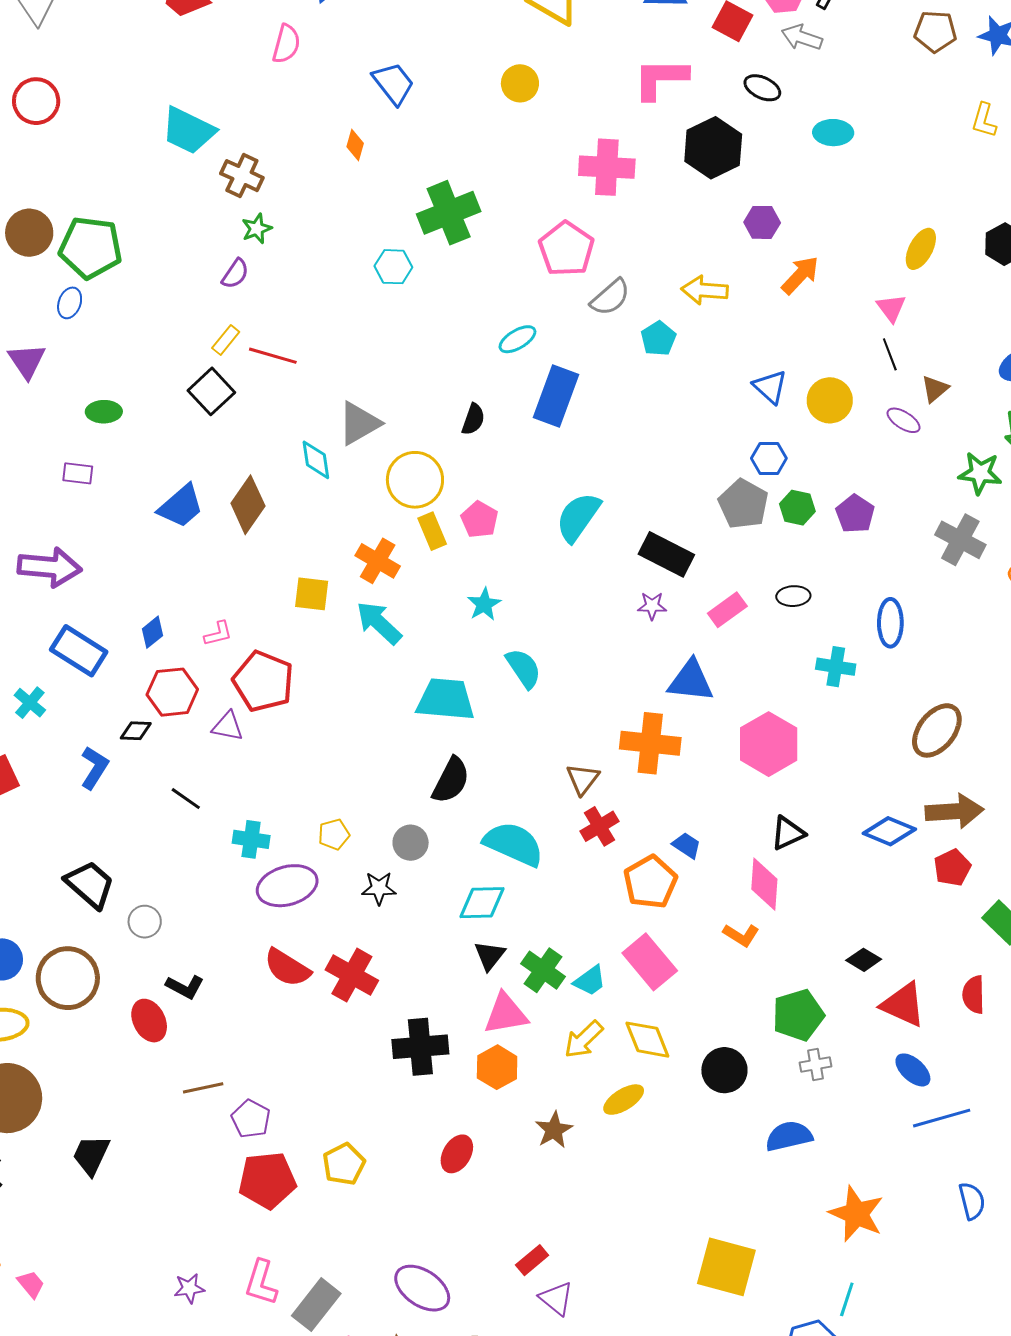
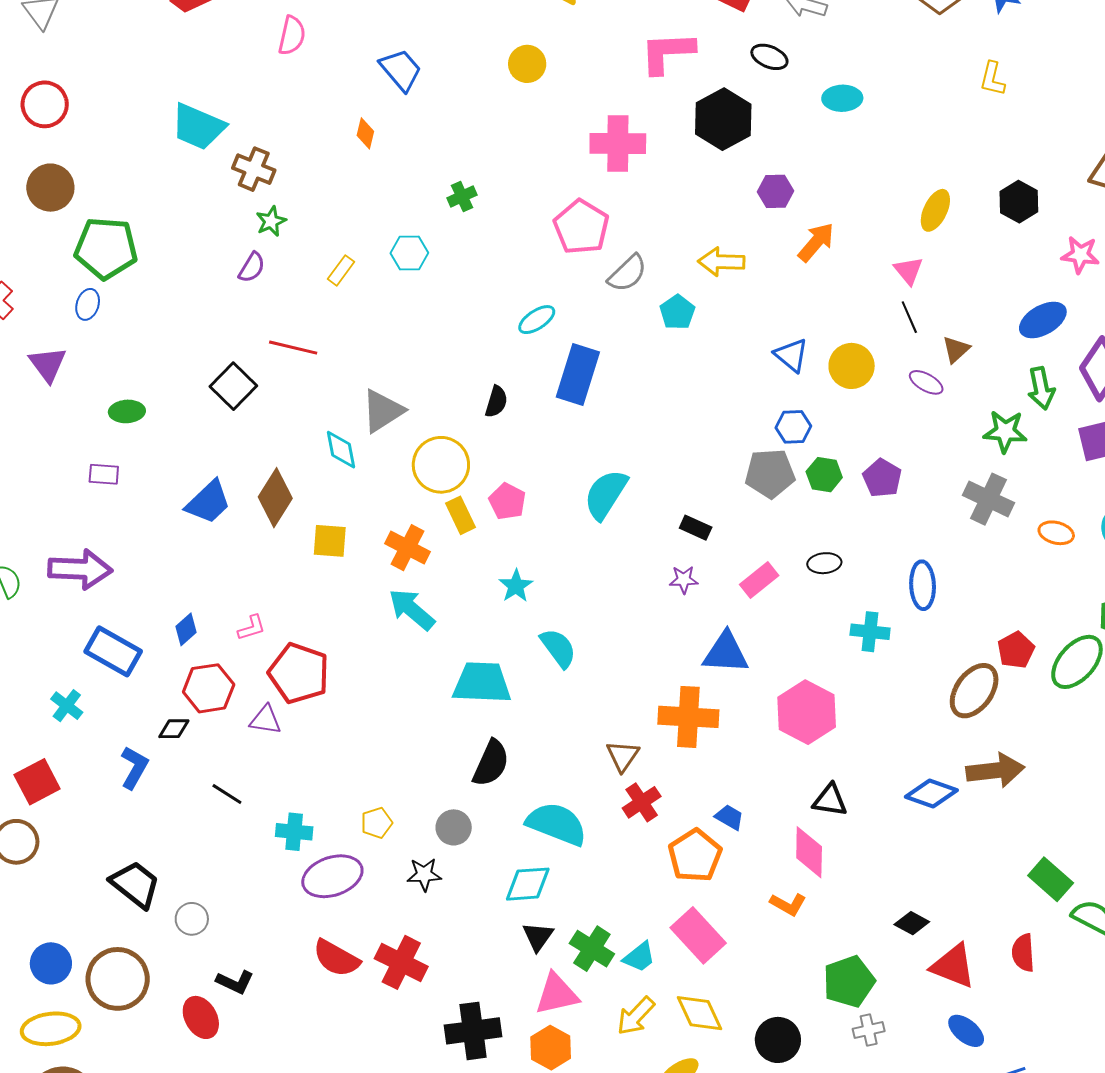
green cross: (449, 213) -> (462, 196), size x0.5
brown circle: (29, 233) -> (50, 188), moved
yellow rectangle: (226, 340) -> (341, 270), moved
gray pentagon: (743, 504) -> (770, 474), turned -30
black rectangle: (666, 554) -> (696, 528), size x0.6
yellow square: (312, 594) -> (330, 541), moved
black triangle: (788, 833) -> (830, 800), turned 36
red pentagon: (952, 868) -> (1016, 650), moved

